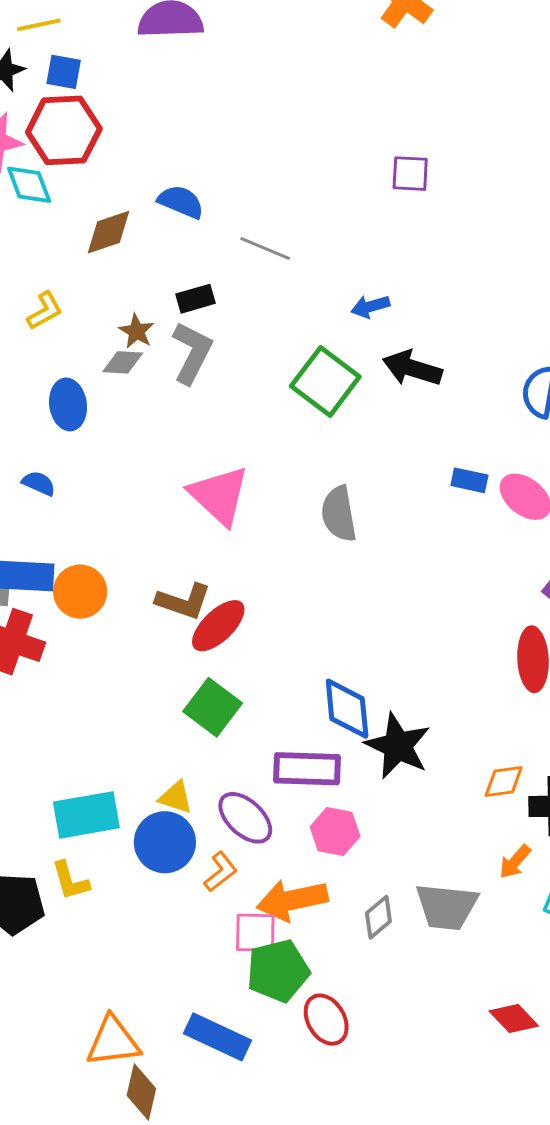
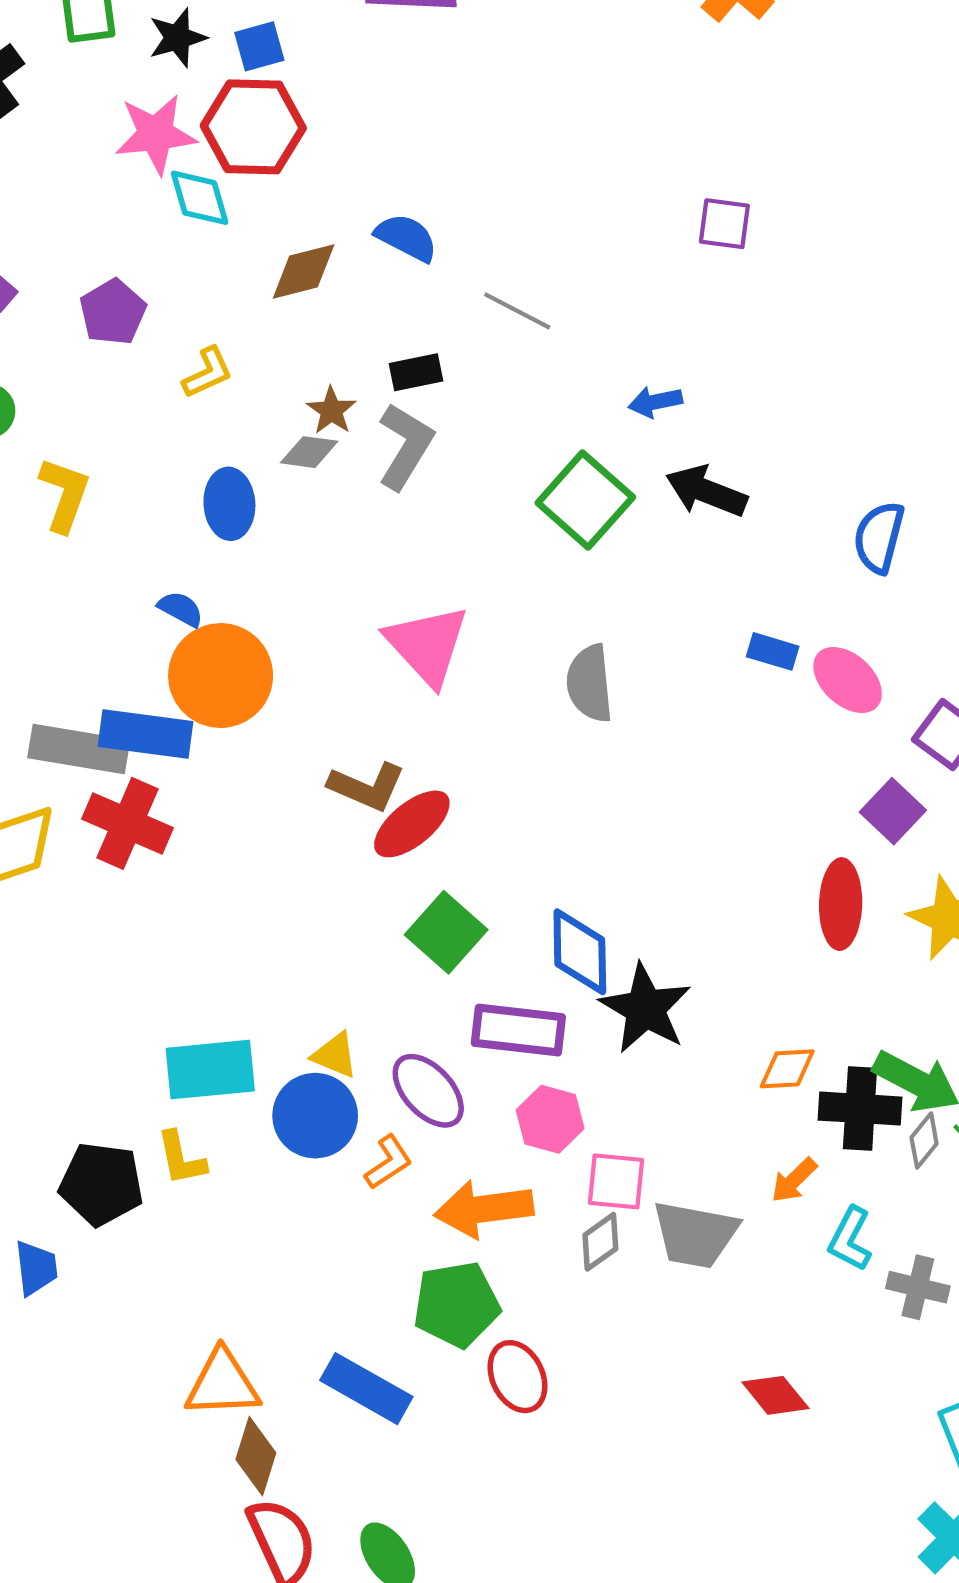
blue square: (64, 72) -> (259, 46), turned -30
orange circle: (80, 592) -> (221, 676), moved, size x1.4
green square: (213, 707) -> (446, 932), moved
pink square: (255, 933) -> (616, 1181), moved

